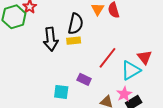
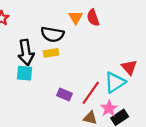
black semicircle: (76, 24) -> (52, 34), turned 90
red line: (107, 58) -> (91, 93), moved
cyan square: (61, 92) -> (24, 73), moved

